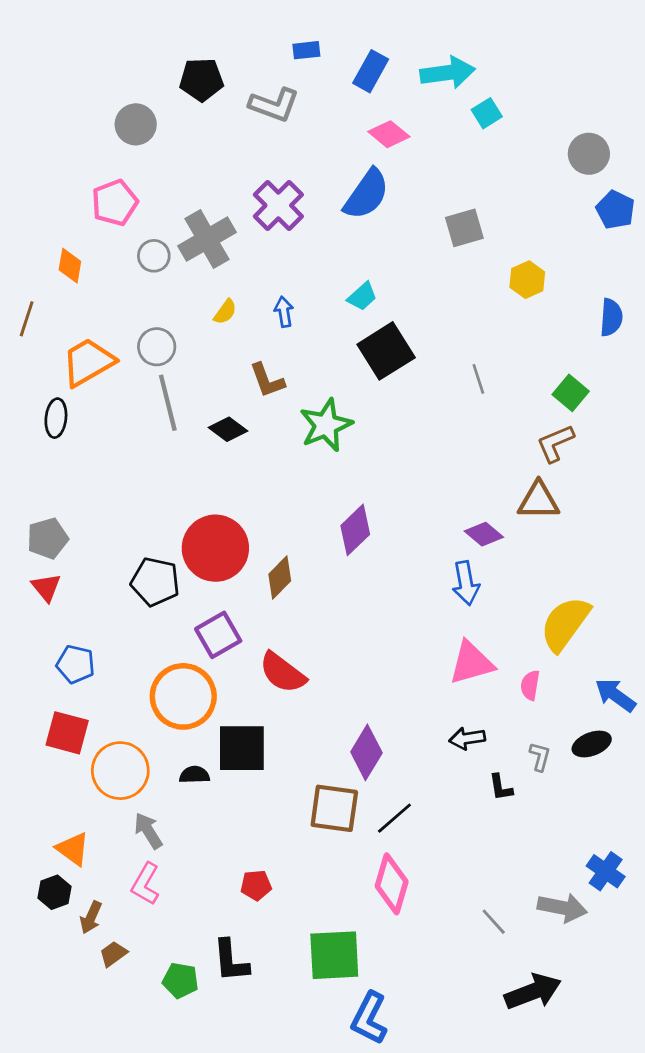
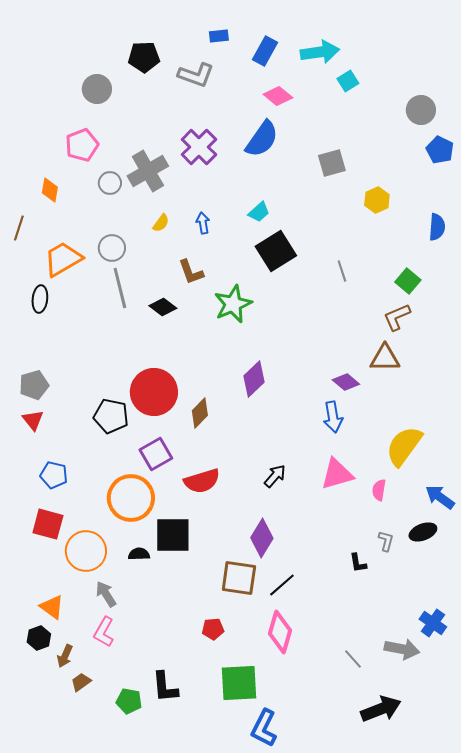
red semicircle: (283, 673) -> (202, 481), turned -54
black arrow: (467, 738) -> (275, 476), moved, turned 140
red pentagon: (256, 885) -> (213, 629), moved

